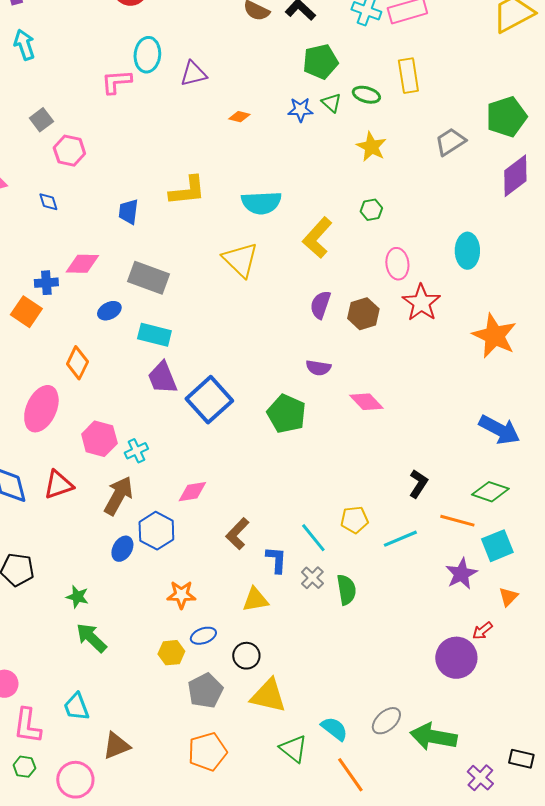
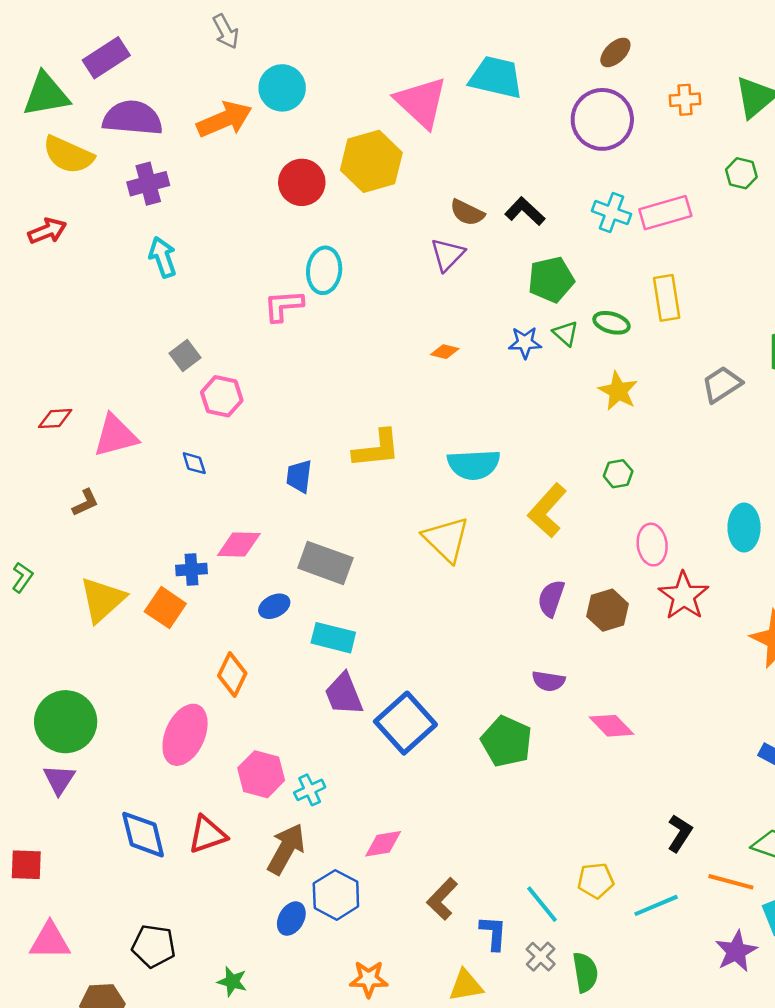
purple triangle: (193, 74) -> (447, 255), moved, turned -32

